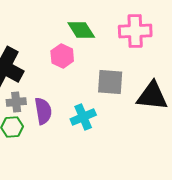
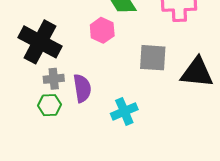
cyan cross: (83, 117) -> (124, 111), moved

